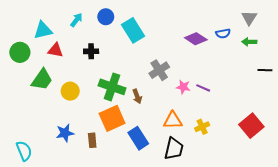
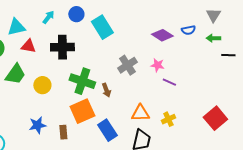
black cross: (91, 51) -> (62, 47), size x1.6
black line: (265, 70) -> (228, 55), moved
pink star: (183, 87) -> (157, 65), moved

